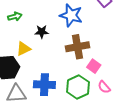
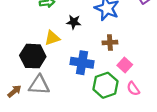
brown cross: (78, 47) -> (110, 43), size x0.6
blue cross: (44, 85) -> (82, 63), moved

